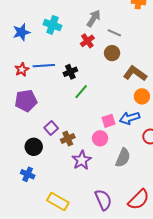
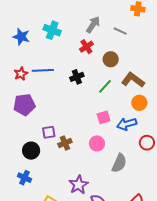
blue star: (21, 32) -> (21, 37), turned 30
gray line: (114, 33) -> (120, 31), moved
black cross: (70, 72) -> (77, 77), moved
green line: (81, 92) -> (105, 86), moved
pink square: (108, 121) -> (104, 117), moved
purple square: (51, 128) -> (49, 132), turned 32
purple star: (82, 160) -> (79, 185), moved

